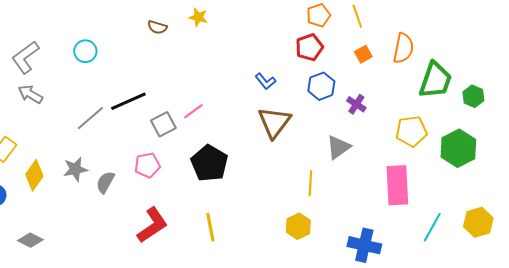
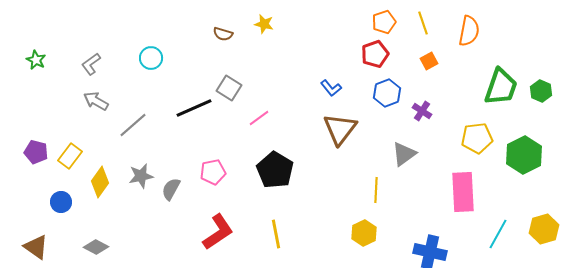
orange semicircle: (403, 48) -> (469, 31), moved
gray L-shape: (25, 57) -> (91, 64), size x0.7
green hexagon: (473, 96) -> (541, 91), moved
gray line: (90, 118) -> (133, 125), moved
gray square: (163, 124) -> (229, 88), moved, turned -30

